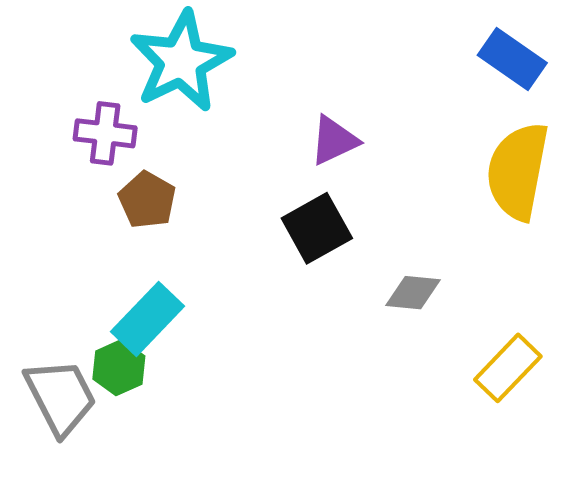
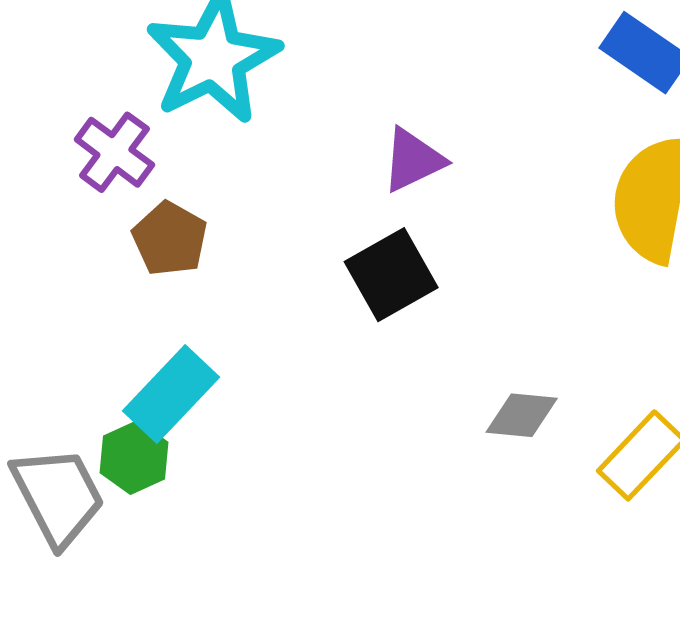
purple cross: (105, 133) -> (114, 152), turned 30
gray diamond: (413, 293) -> (522, 415), moved

